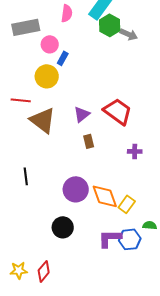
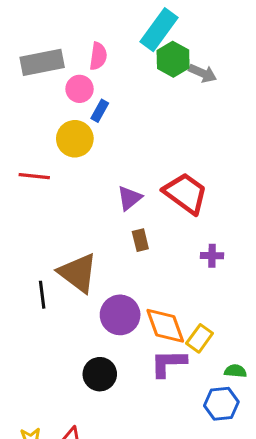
pink semicircle: (67, 13) -> (98, 56), moved
brown triangle: (43, 120) -> (78, 273), moved
purple L-shape: (110, 238) -> (168, 363), moved
blue hexagon: (130, 239) -> (221, 404), moved

